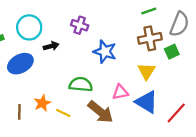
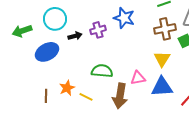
purple cross: (80, 25) -> (98, 30), moved, turned -35
blue star: (105, 52) -> (124, 18), moved
blue triangle: (147, 102) -> (162, 87), turned -35
brown arrow: (100, 112) -> (120, 96), turned 60

